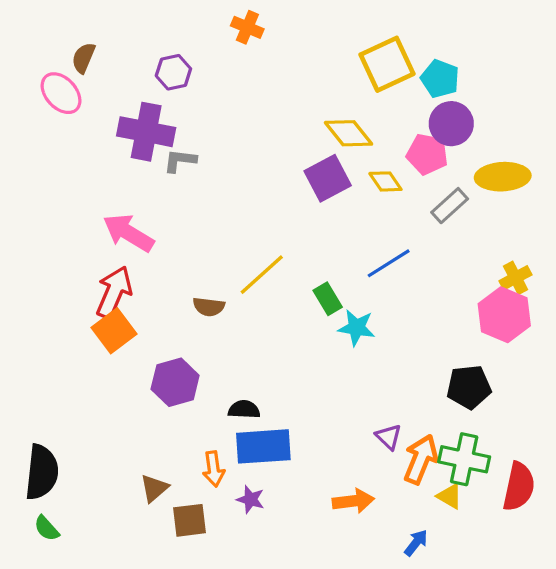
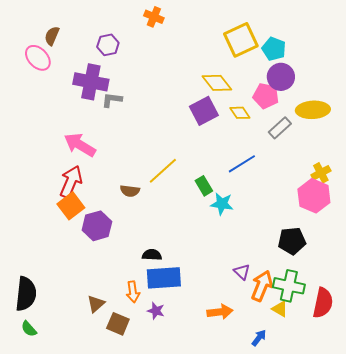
purple hexagon: (175, 382) -> (97, 226), moved
brown square: (189, 520) -> (118, 324), turned 30

